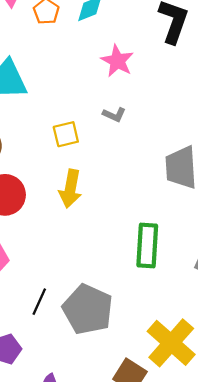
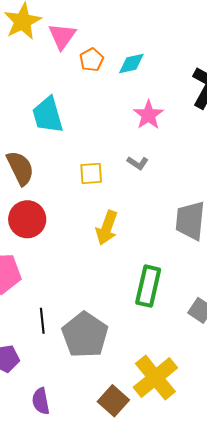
yellow arrow: (70, 189) -> (107, 228), moved
black line: (39, 302) -> (42, 321), turned -40

